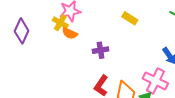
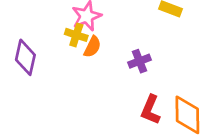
orange semicircle: (70, 33) -> (92, 47), turned -77

